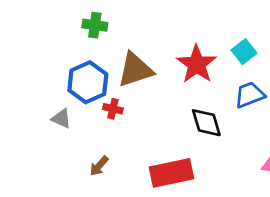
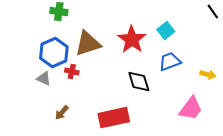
gray triangle: (61, 119) -> (44, 79), moved

